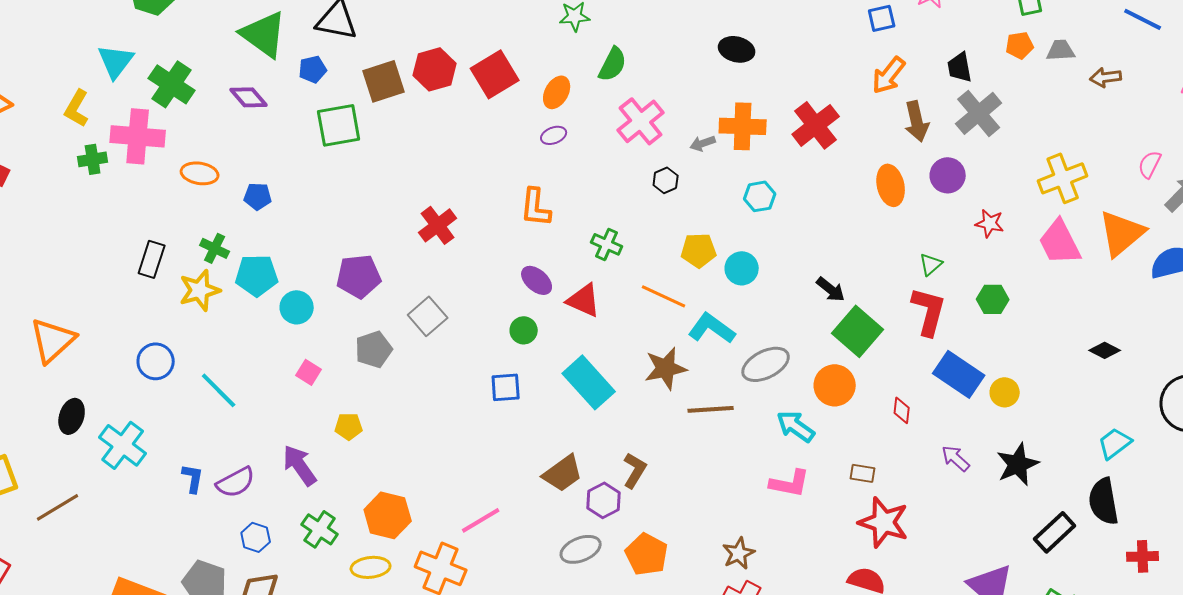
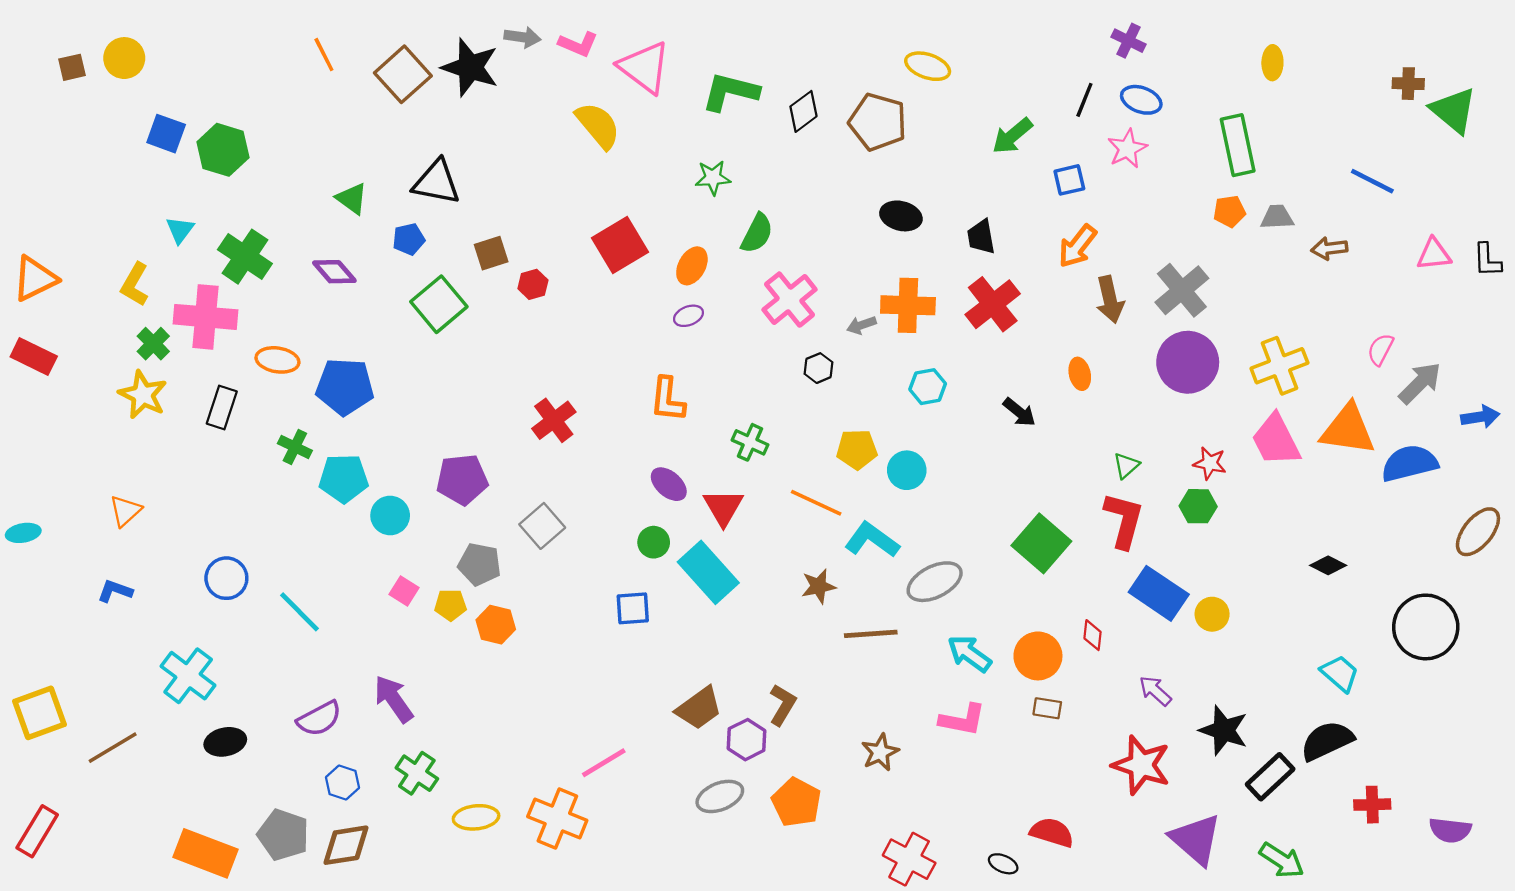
green triangle: (264, 34) -> (352, 199), size x0.6
cyan triangle: (116, 61) -> (180, 230), size x0.7
black trapezoid: (960, 67) -> (981, 237), moved
red hexagon: (435, 69) -> (533, 284), moved, size x0.6
brown square: (384, 81) -> (491, 253), size x0.7
green square: (339, 125) -> (439, 304), turned -30
green cross: (93, 159) -> (153, 344), turned -36
purple circle: (948, 175) -> (1188, 362), moved, size x1.5
orange ellipse: (891, 185) -> (1080, 374), size x0.7
blue pentagon: (258, 196) -> (345, 387), size x1.8
red star: (990, 223) -> (1210, 463), moved
orange triangle: (1122, 233) -> (1348, 430), turned 48
black rectangle: (152, 259) -> (222, 408), moved
black arrow: (831, 289) -> (1019, 412), moved
yellow star: (200, 290) -> (143, 395), moved, turned -30
red triangle: (584, 300) -> (723, 507), turned 36
orange triangle: (53, 340) -> (125, 511), moved, size x0.6
gray pentagon: (374, 349) -> (479, 564), turned 30
brown star: (666, 368) -> (819, 586), size x0.7
cyan rectangle: (589, 382) -> (708, 572), moved
orange circle: (835, 385) -> (1038, 656), moved
black ellipse: (72, 416) -> (225, 742), moved, turned 60
yellow pentagon: (349, 426) -> (450, 605), moved
cyan trapezoid: (1115, 443) -> (1340, 673), turned 78
black star: (1018, 464) -> (1224, 730), moved, turned -30
blue L-shape: (193, 478) -> (115, 591), moved, turned -80
black semicircle: (1104, 501) -> (1327, 741), turned 75
orange hexagon: (388, 515) -> (496, 625), moved, size x0.7
red star: (884, 522) -> (1141, 765), moved
brown star: (739, 553) -> (880, 752), moved

